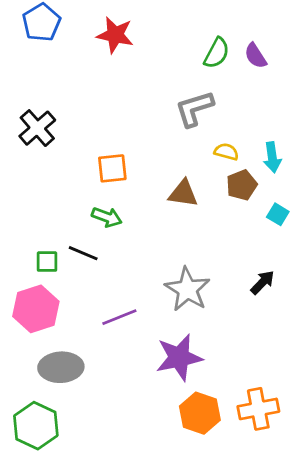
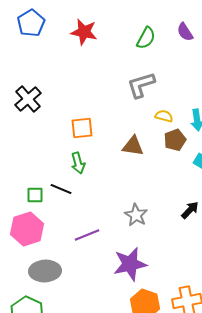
green semicircle: (217, 53) -> (146, 38), moved
purple semicircle: (256, 56) -> (185, 32), moved
green arrow: (107, 217) -> (78, 163), turned 55
gray star: (187, 289) -> (136, 215), size x0.7

